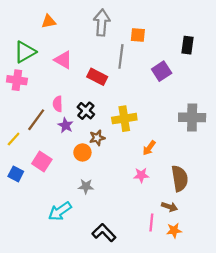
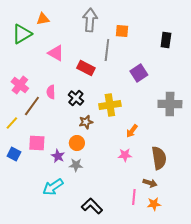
green triangle: (25, 52) -> (22, 34), moved
purple square: (162, 71) -> (139, 73), moved
pink cross: (17, 80) -> (20, 85), moved, turned 30
purple star: (66, 125) -> (58, 156), moved
orange circle: (82, 152) -> (77, 143), moved
pink square: (42, 162) -> (37, 143), turned -30

